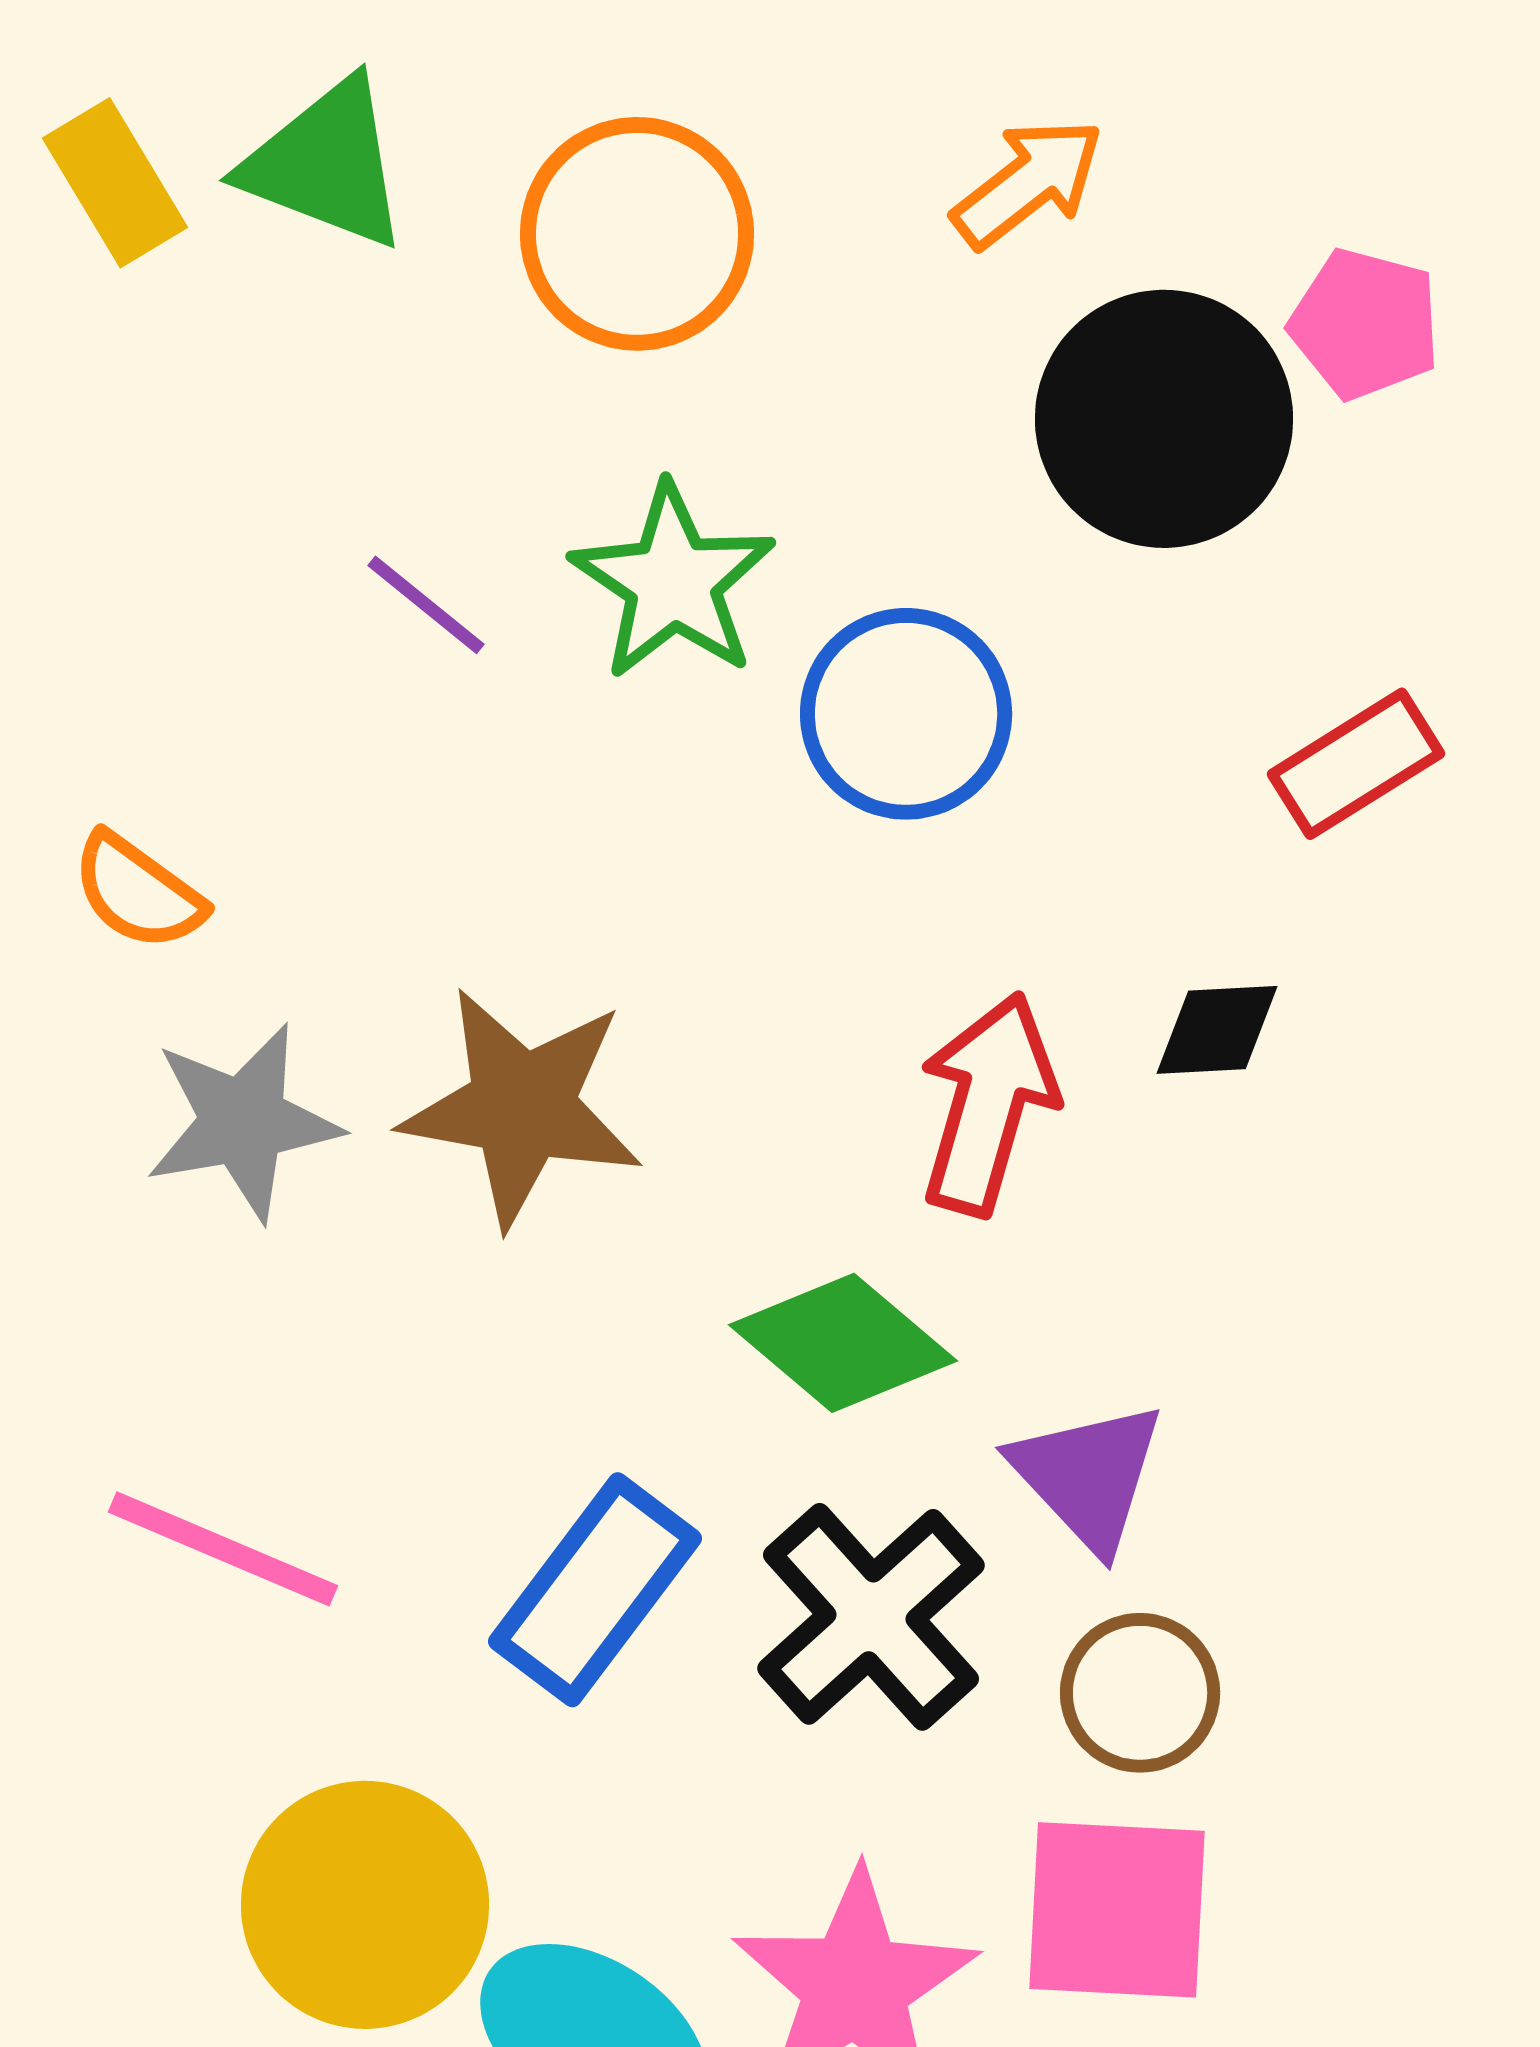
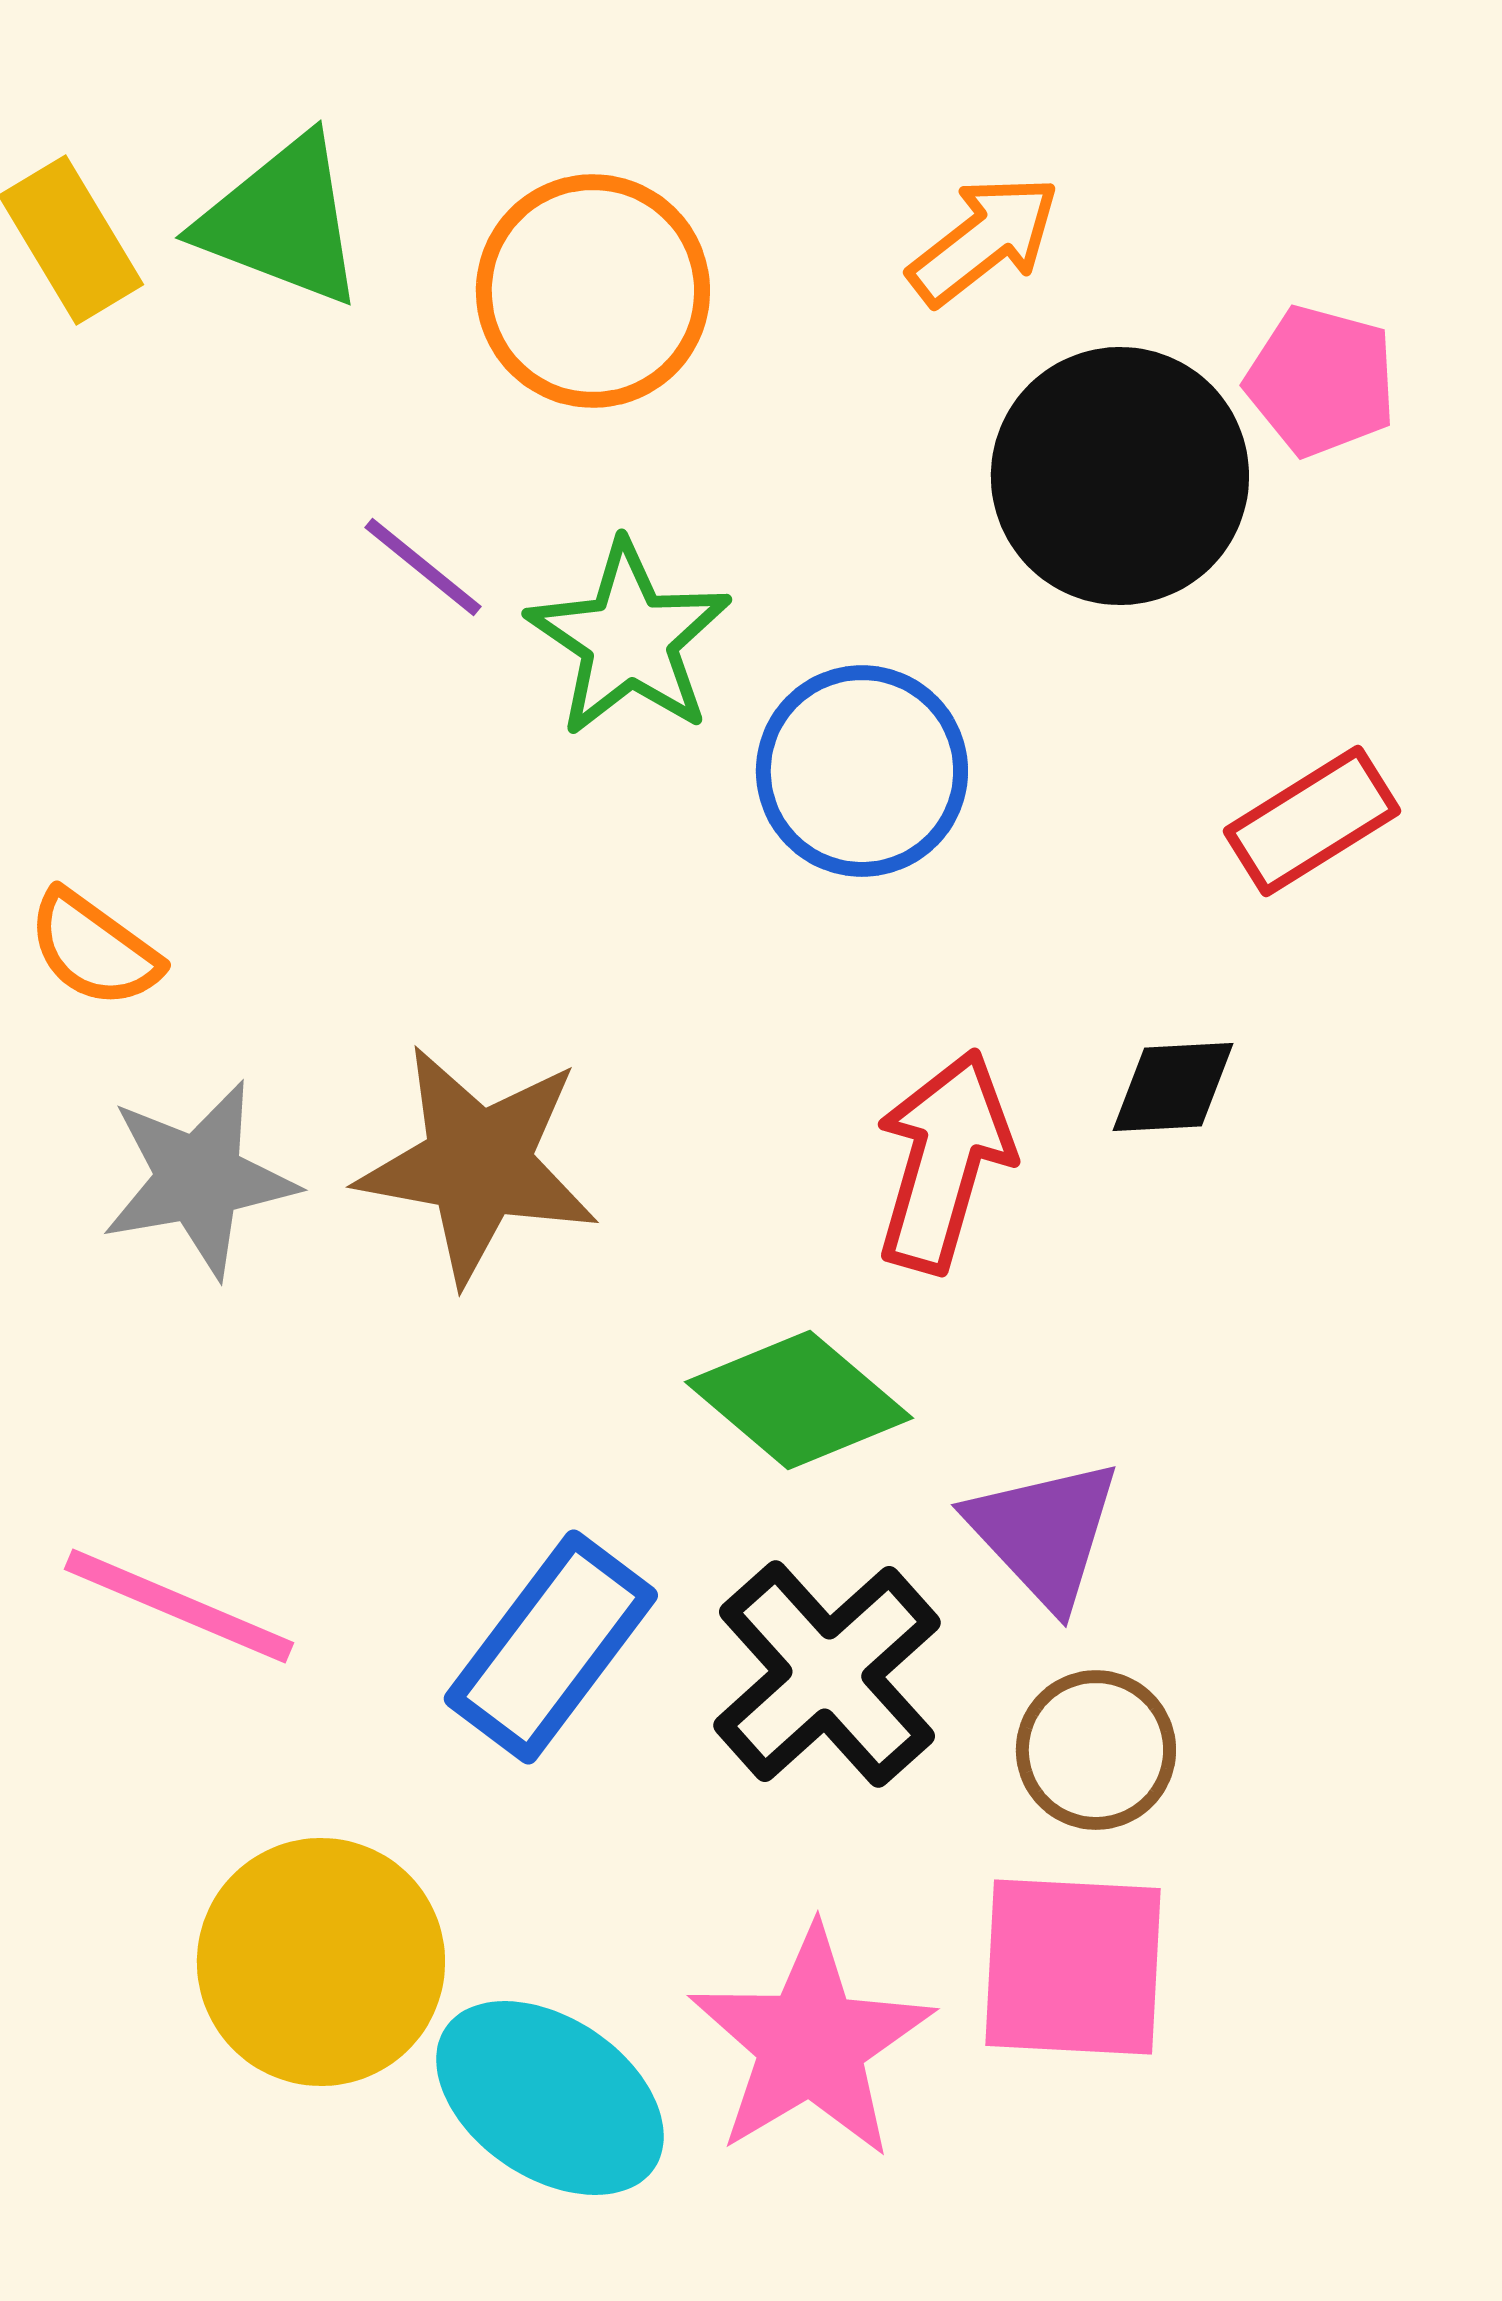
purple line: (426, 605) -> (423, 567), moved

